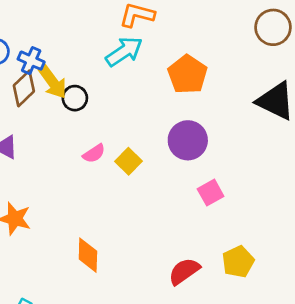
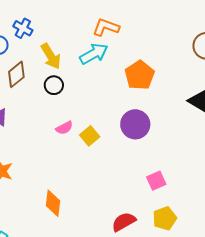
blue cross: (31, 61) -> (23, 28), moved
yellow arrow: (53, 82) -> (51, 56), moved
pink square: (211, 193) -> (156, 181), moved

